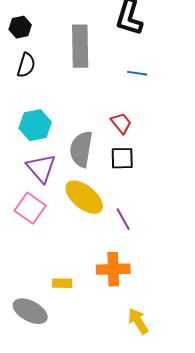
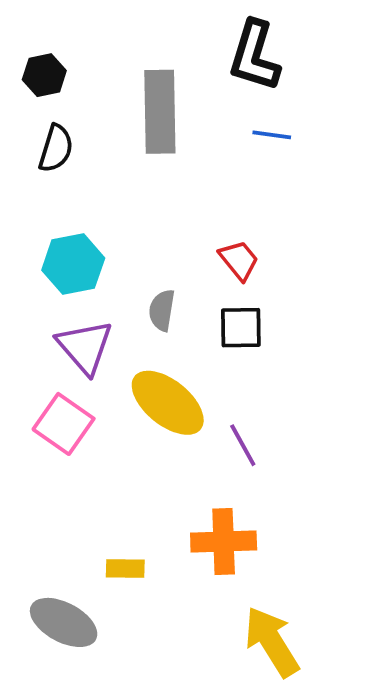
blue line: (137, 73) -> (272, 135), moved
gray semicircle: (81, 149) -> (162, 310), size x0.6
yellow arrow: (138, 321) -> (272, 642), size x1.4

